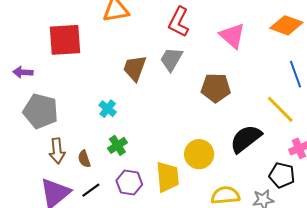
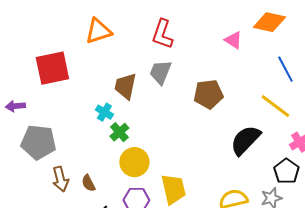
pink triangle: (232, 36) -> (233, 40), moved, size x0.7
cyan cross: (108, 109) -> (104, 112), moved
green cross: (117, 145) -> (119, 132), moved
yellow circle: (199, 154) -> (134, 162), moved
black pentagon: (282, 175) -> (286, 171), turned 30

